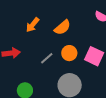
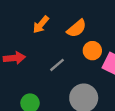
orange circle: (69, 53) -> (92, 51), moved

